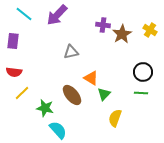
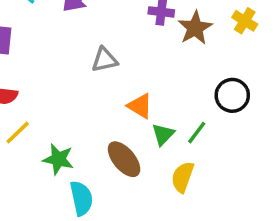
green line: (141, 93) -> (197, 133), moved, turned -56
brown ellipse: (72, 95) -> (124, 159), moved
cyan semicircle: (58, 130) -> (81, 198), turned 30

